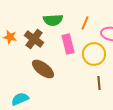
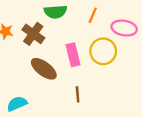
pink rectangle: (68, 44) -> (73, 55), moved
brown line: (99, 83) -> (78, 94), moved

